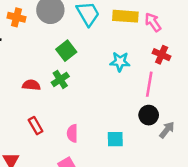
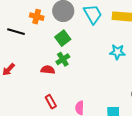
green square: (66, 51) -> (63, 38), moved
green cross: (60, 79) -> (63, 59), moved

